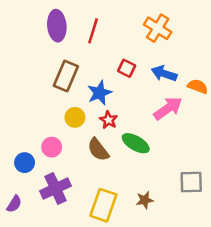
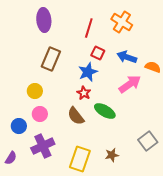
red line: (93, 31) -> (89, 28), moved
blue star: (99, 93) -> (88, 72), moved
yellow circle: (75, 117) -> (35, 91), moved
gray square: (191, 182) -> (148, 141), turned -36

